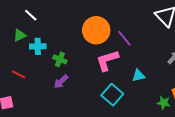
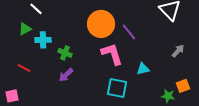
pink L-shape: (107, 60) -> (112, 54), turned 90
cyan square: (112, 95) -> (117, 88), turned -30

